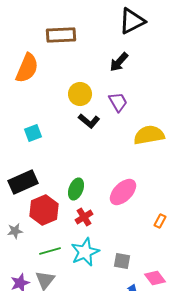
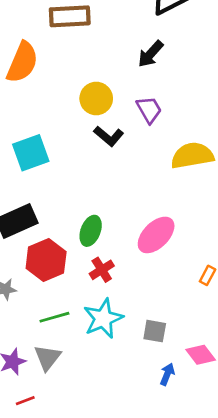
cyan square: (33, 133) -> (31, 153), size x1.5

